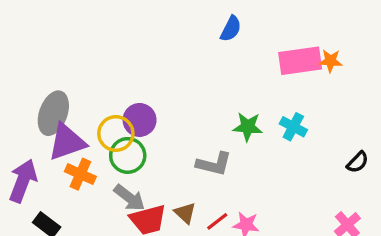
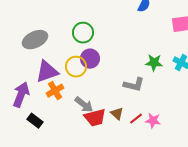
gray ellipse: (53, 113) -> (35, 40), moved, turned 45
green circle: (128, 155) -> (83, 33), moved
orange cross: (80, 174) -> (55, 91), turned 36

